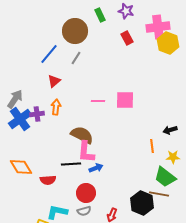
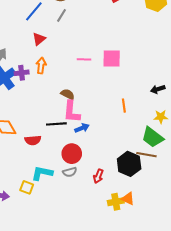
brown semicircle: (82, 135) -> (68, 94), size x0.6
orange line: (152, 146) -> (124, 106), moved

